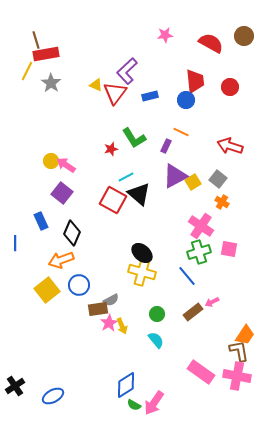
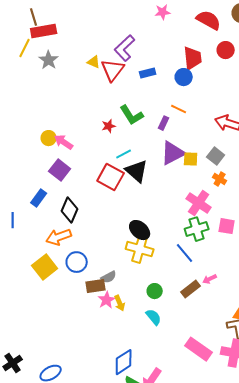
red circle: (230, 87) -> (226, 50), moved
yellow square: (193, 182) -> (191, 159), turned 35
blue rectangle: (41, 221) -> (39, 198), turned 60

